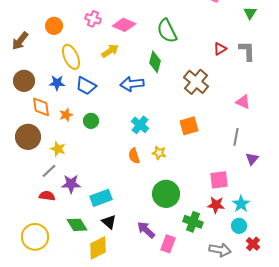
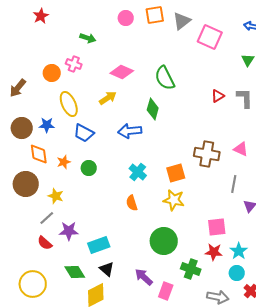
pink cross: (93, 19) -> (74, 64), moved
brown cross: (196, 82) -> (207, 154), moved, turned -30
blue star: (57, 83) -> (47, 125), moved
orange square: (189, 126) -> (176, 173), moved
yellow star: (159, 153) -> (174, 200), moved, size x1.5
red semicircle: (47, 196) -> (45, 243), turned -147

